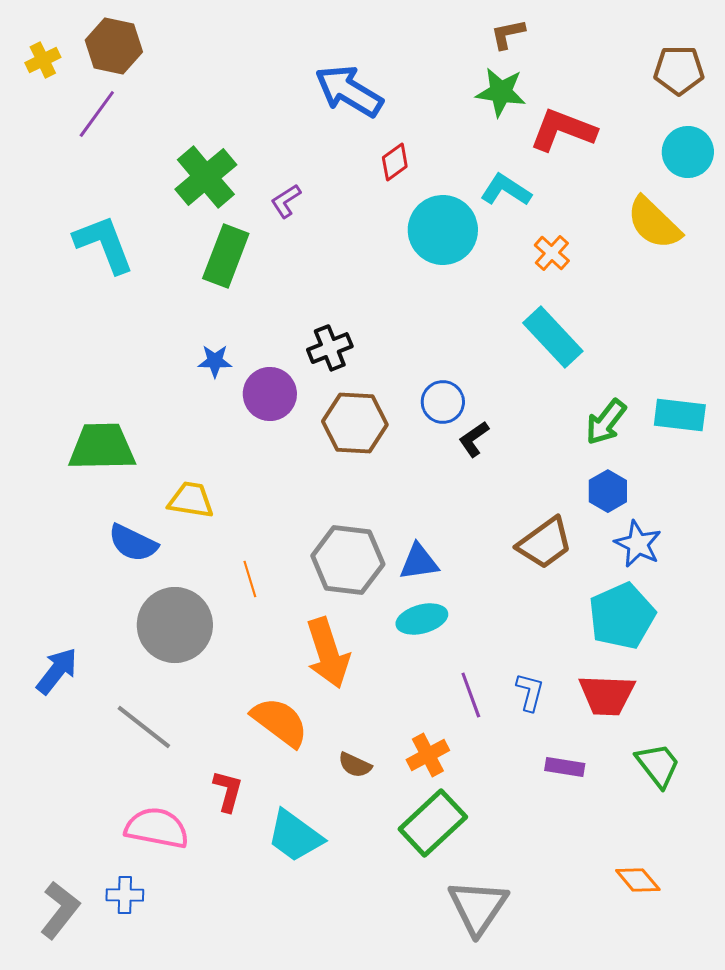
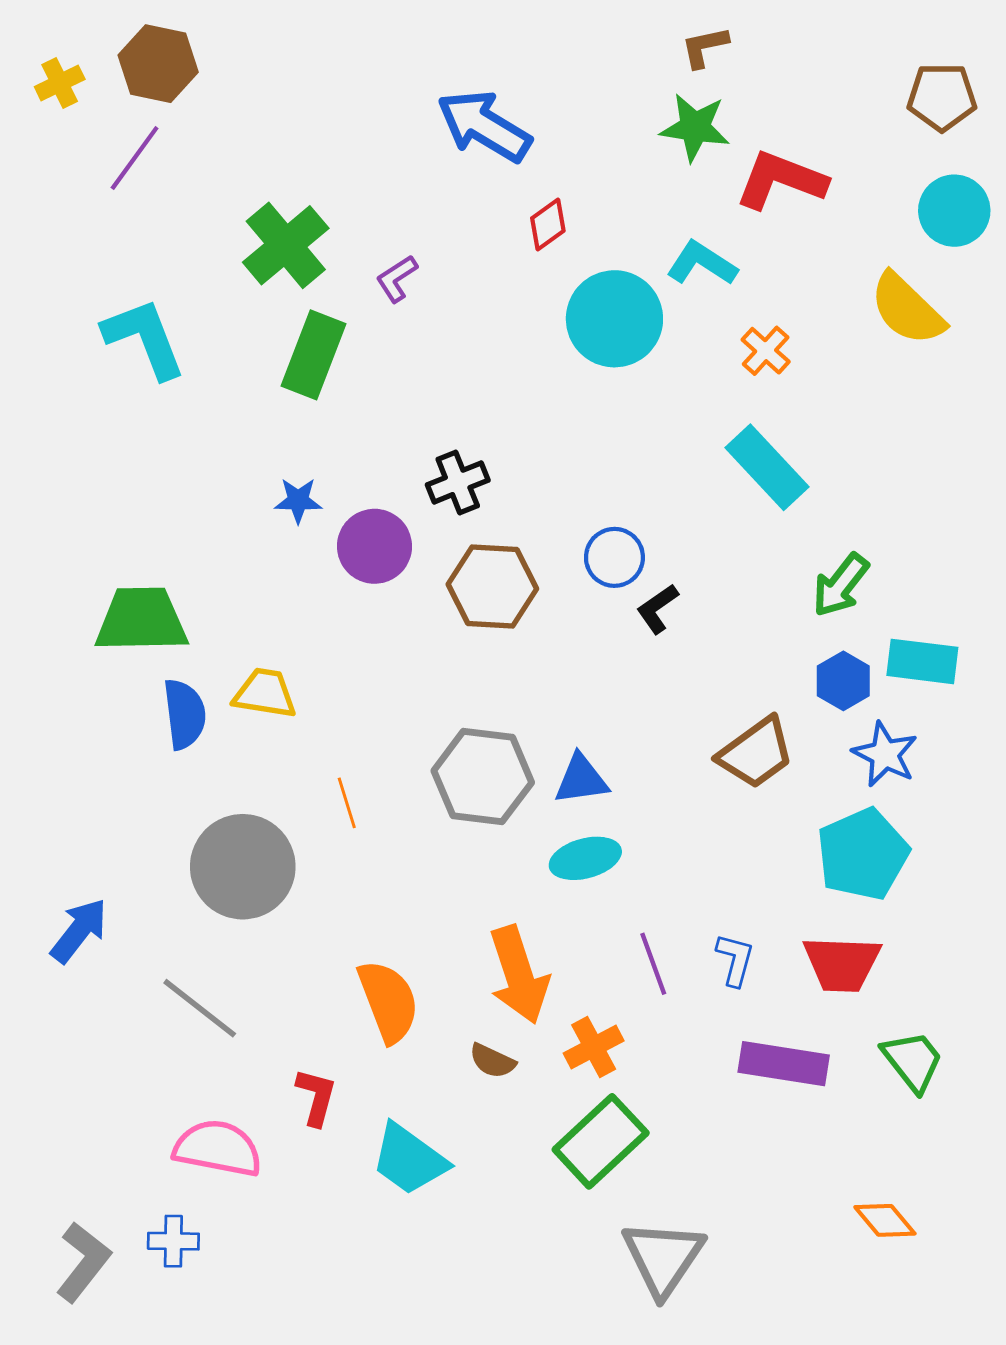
cyan rectangle: (680, 415) -> (922, 661), moved
blue semicircle: (133, 543) -> (184, 714), moved, turned -123
orange arrow: (328, 653) -> (519, 975), moved
orange semicircle: (280, 722) -> (388, 1001), turned 32
purple rectangle: (565, 767) -> (784, 1064), size x1.6

